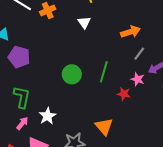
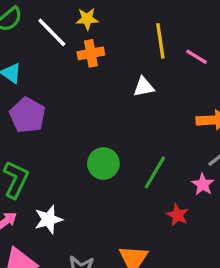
white triangle: (84, 22) -> (144, 87), turned 40
pink star: (138, 79) -> (203, 184), moved

